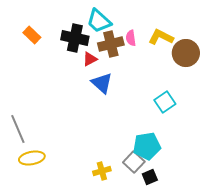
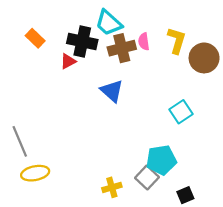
yellow L-shape: (161, 37) -> (177, 40), turned 80
red triangle: (90, 59) -> (68, 61), moved
black square: (150, 177) -> (185, 195), moved

